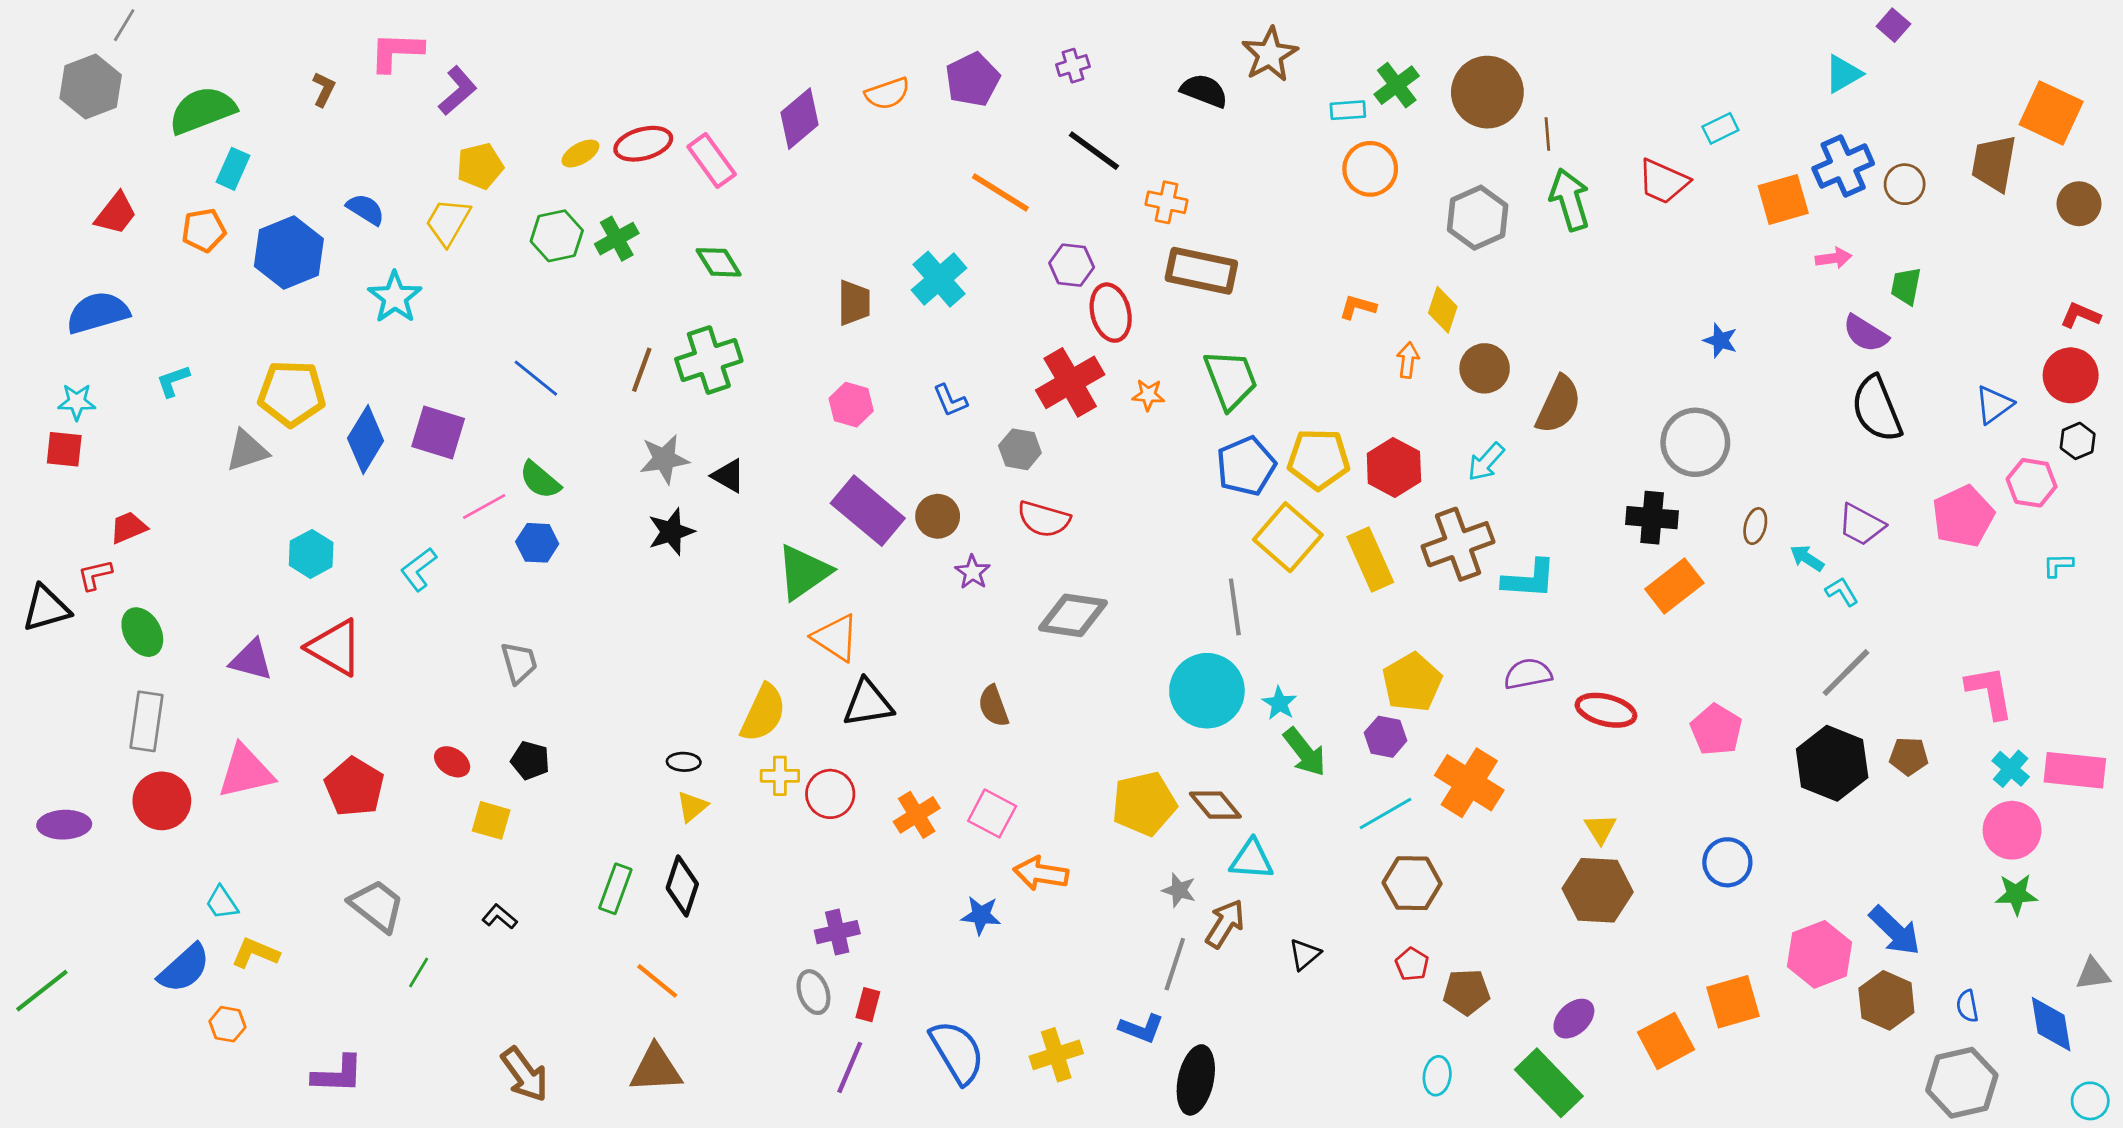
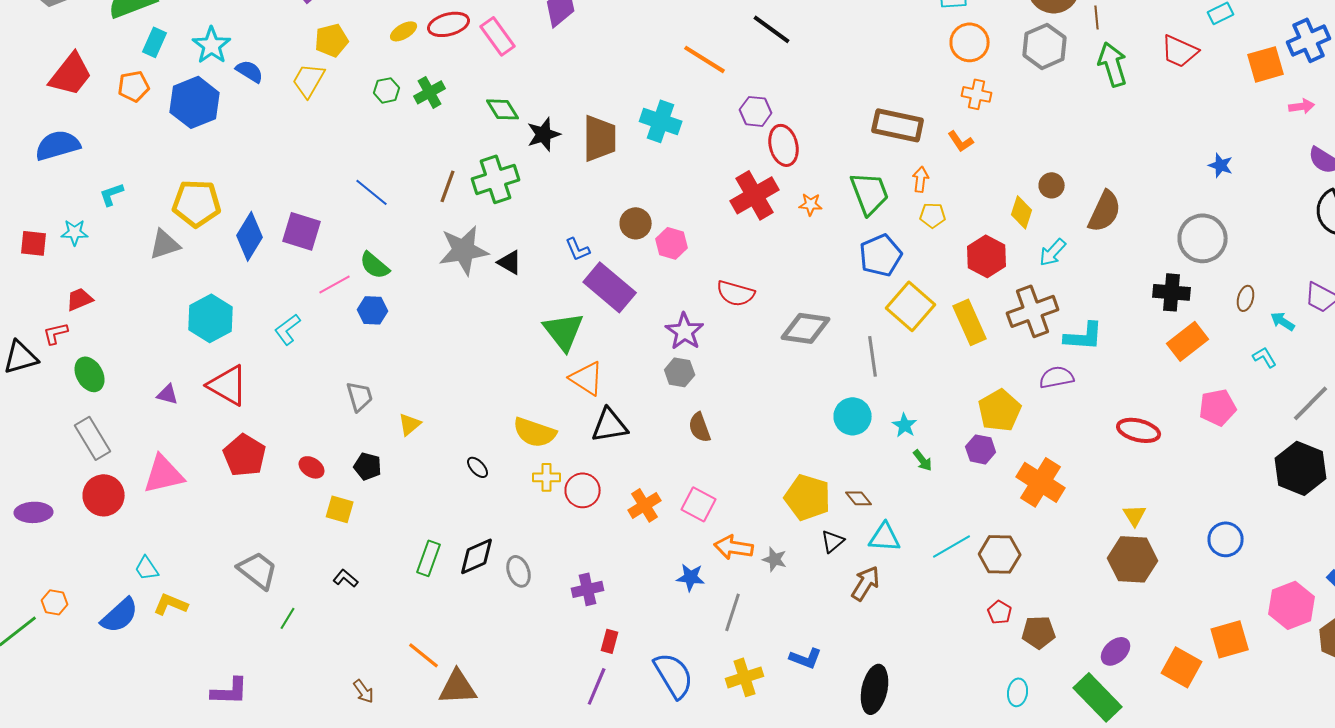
orange cross: (1166, 202) -> (977, 94), moved
red trapezoid: (116, 213) -> (71, 74), size x1.4
gray hexagon: (1478, 218) -> (1045, 46), moved
green hexagon: (557, 236) -> (387, 90), size x0.7
brown rectangle: (1201, 271) -> (898, 125), moved
cyan cross: (939, 279) -> (661, 121), turned -30
cyan star: (395, 297) -> (212, 45), moved
brown trapezoid: (854, 303) -> (600, 138), size x1.4
orange L-shape: (1358, 307) -> (961, 141), turned -140
yellow diamond: (1443, 310) -> (1022, 212), moved
orange arrow: (1408, 360) -> (921, 179), moved
brown circle: (1485, 368) -> (1052, 185), size x0.7
blue L-shape: (950, 400) -> (578, 249), moved
cyan star: (77, 402) -> (75, 232), moved
pink hexagon: (851, 405) -> (672, 243), moved
gray hexagon: (1020, 449) -> (680, 372), moved
gray star: (664, 459) -> (464, 250), size x1.4
yellow pentagon: (1319, 459) -> (933, 215), moved, size x0.6
brown circle: (938, 516) -> (636, 223), moved
black star: (671, 532) -> (544, 134), moved
cyan hexagon: (311, 554) -> (211, 318), size x1.4
green triangle: (804, 572) -> (564, 331), turned -33
purple star: (973, 572) -> (685, 331), size x1.5
cyan L-shape: (1842, 592) -> (1265, 357), moved
gray diamond: (1073, 615) -> (806, 328), moved
purple triangle: (251, 660) -> (168, 394), size x0.7
purple semicircle: (1528, 674) -> (1057, 377), moved
cyan circle: (1207, 691) -> (853, 416), size x0.7
yellow semicircle: (763, 713) -> (535, 432), turned 84
gray rectangle: (147, 721) -> (93, 438), turned -39
pink pentagon: (1716, 730) -> (1218, 407), moved, turned 30
green arrow: (1305, 752) -> (923, 460), size x0.6
black ellipse: (684, 762) -> (478, 467), turned 45
red pentagon: (354, 787) -> (245, 455), moved
yellow pentagon: (1144, 804) -> (808, 497), turned 30
brown diamond: (1215, 805) -> (859, 498), size x0.7
yellow triangle: (692, 806) -> (410, 424), moved
cyan line: (1386, 813) -> (952, 546), moved
black diamond: (682, 886) -> (477, 556), turned 48
gray star: (1179, 890) -> (775, 559), moved
black triangle: (1305, 954) -> (833, 541), moved
gray line: (1175, 964) -> (733, 612), moved
orange line: (657, 981) -> (424, 655), moved
gray ellipse: (813, 992) -> (519, 571), moved
orange hexagon: (227, 1024) -> (55, 602), moved
orange square: (1666, 1041) -> (1182, 667), turned -33
brown arrow: (525, 1074) -> (364, 691), size x0.6
black ellipse: (1196, 1080) -> (875, 689), moved

